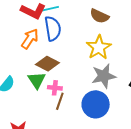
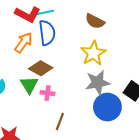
brown line: (60, 101) -> (60, 121), moved
blue circle: (96, 104) -> (107, 107), moved

